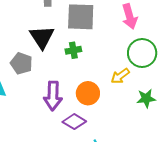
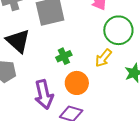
green cross: (73, 50) -> (64, 56), moved

